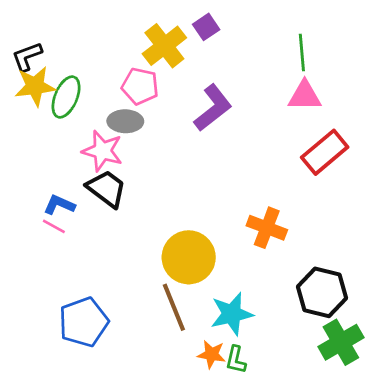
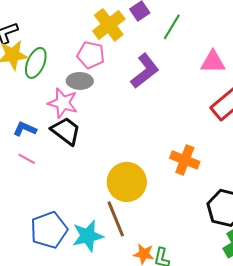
green line: (302, 53) -> (172, 27), moved, turned 36
blue L-shape: (59, 205) -> (25, 129), moved
cyan star: (232, 314) -> (88, 236), moved

